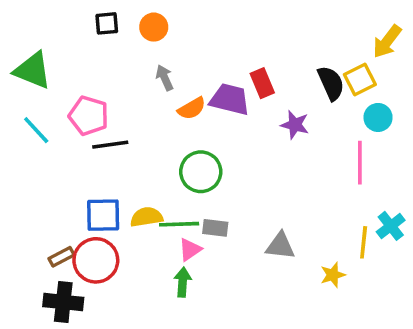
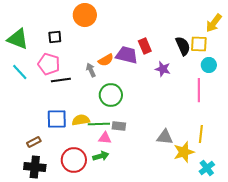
black square: (107, 23) -> (55, 37), moved
orange circle: (154, 27) -> (85, 15), size x1.5
gray arrow: (165, 78) -> (91, 70), moved
yellow square: (360, 79) -> (199, 44), turned 30
cyan cross: (391, 226) -> (207, 168), moved
gray triangle: (280, 246) -> (165, 137), moved
pink triangle: (190, 250) -> (105, 138), turned 40
red circle: (96, 260) -> (74, 160), moved
yellow star: (333, 275) -> (184, 152), size x1.5
green arrow: (183, 282) -> (101, 156), turned 70

